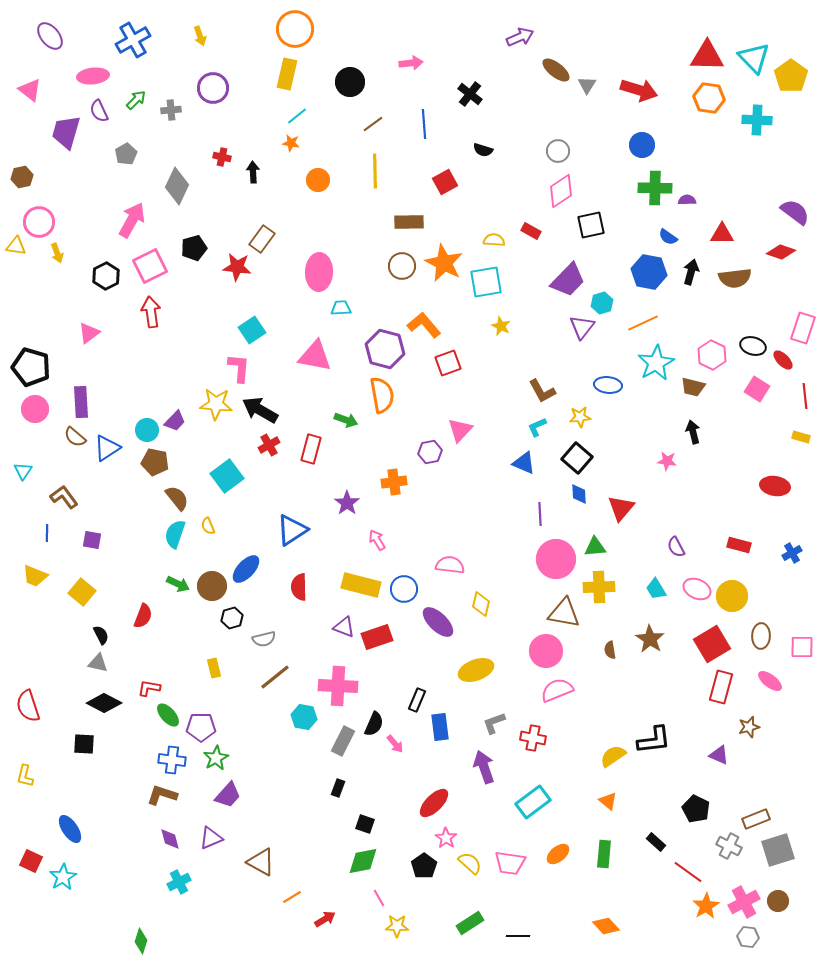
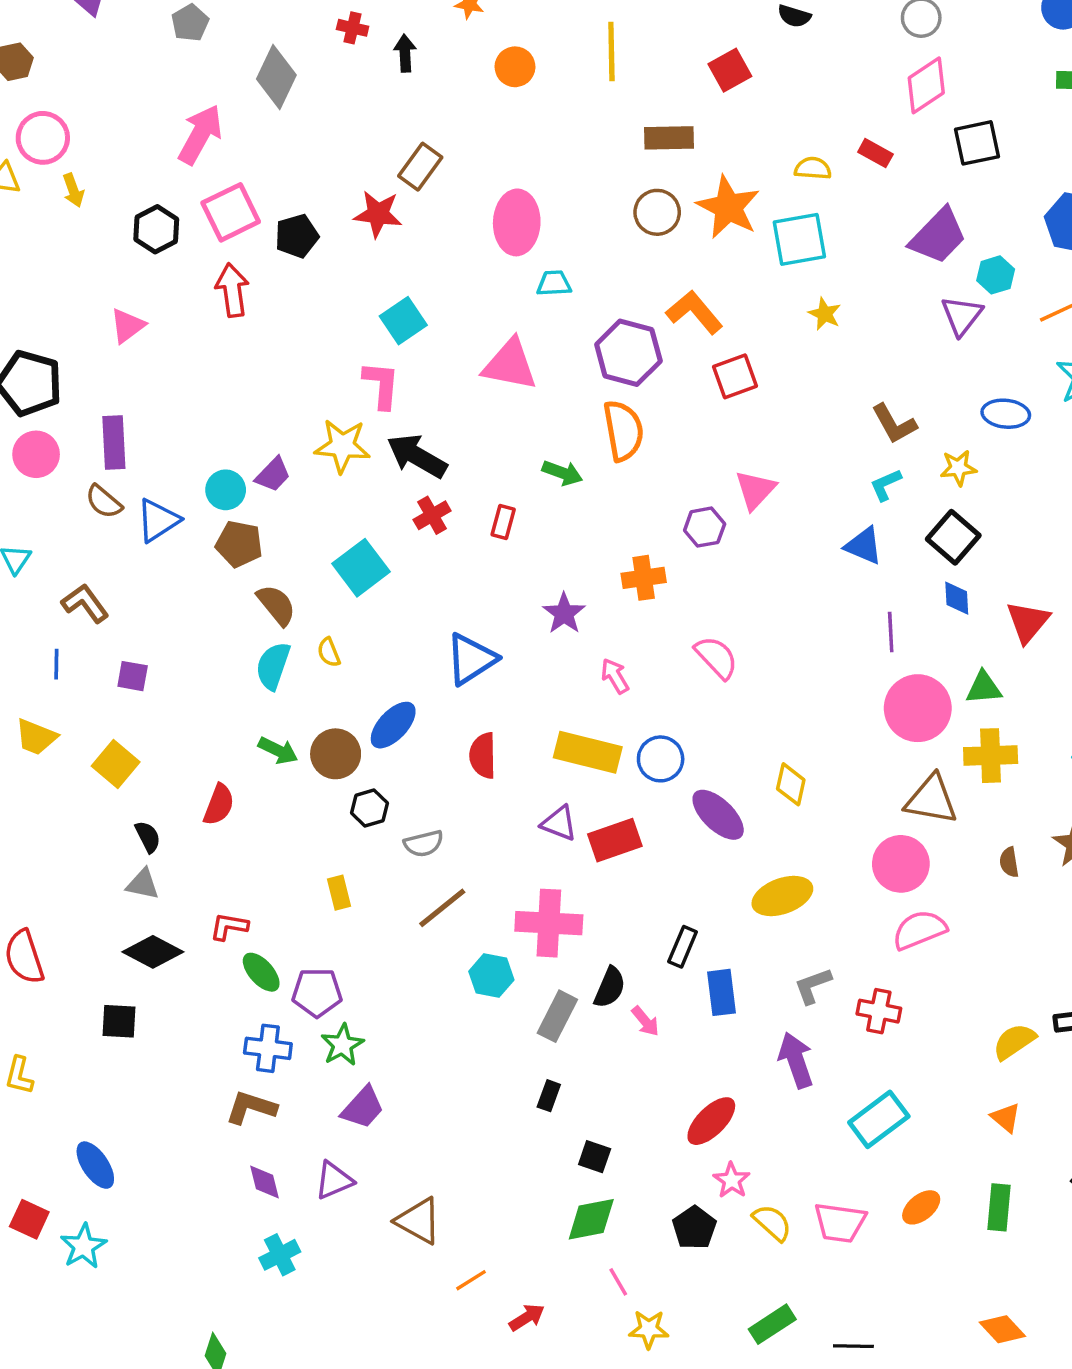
black pentagon: (194, 248) -> (297, 236), moved
red rectangle: (311, 449) -> (503, 522), size x0.7
pink semicircle: (450, 565) -> (716, 657), moved, turned 40

